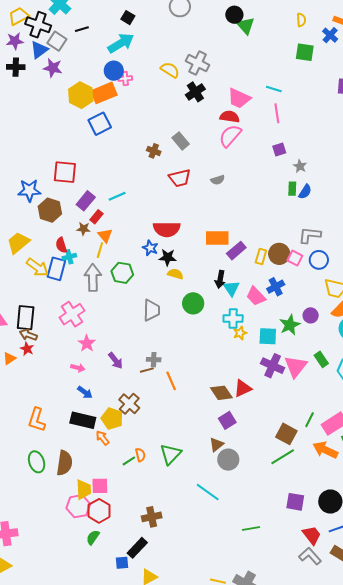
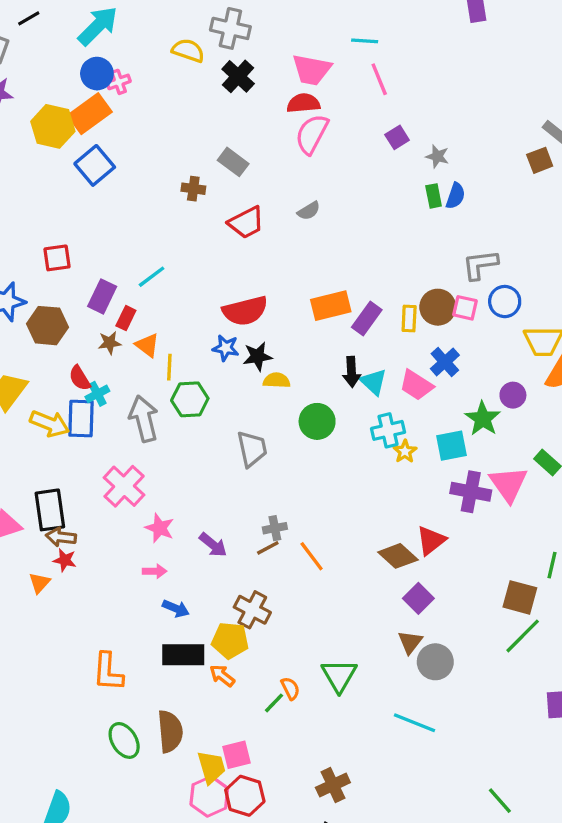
red square: (65, 172) -> (57, 258), size x0.7
yellow line: (100, 250) -> (169, 367), moved
green line: (251, 528) -> (500, 801), moved, turned 72

